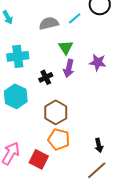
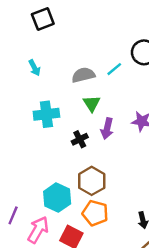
green triangle: (66, 47) -> (92, 104), moved
cyan hexagon: (16, 96) -> (57, 198), moved

